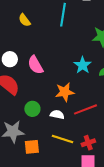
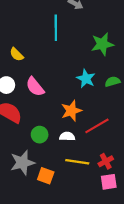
yellow semicircle: (24, 20) -> (17, 54), moved
orange square: (32, 147) -> (46, 176), turned 35

